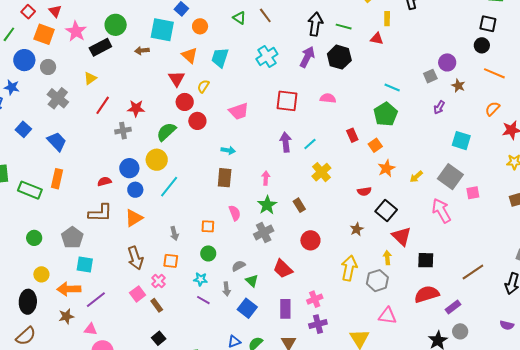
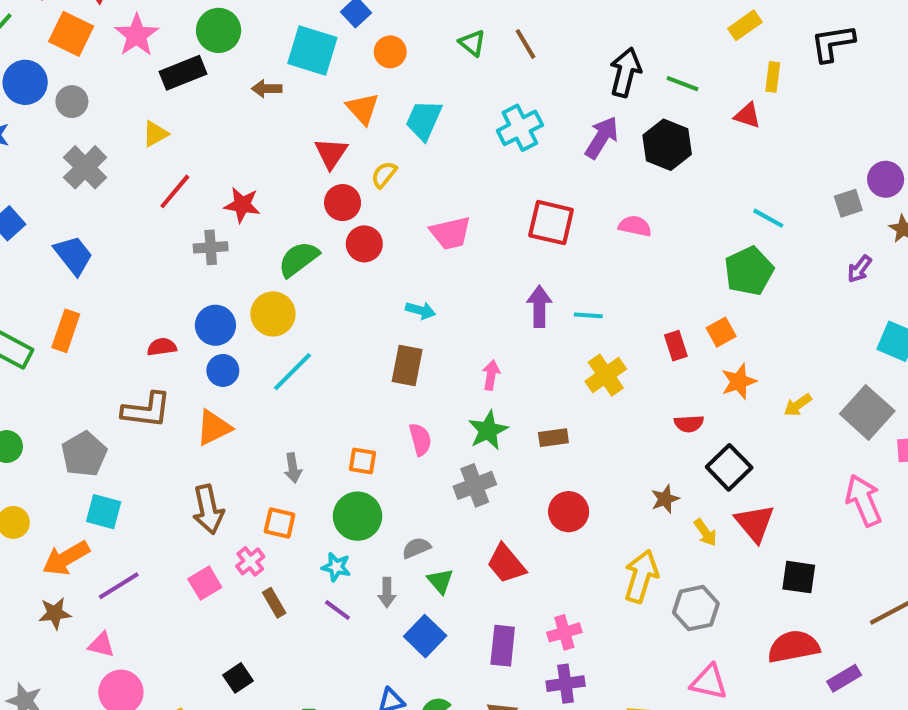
red rectangle: (352, 135) -> (676, 346), moved
cyan line: (310, 144) -> (588, 315), turned 40
brown rectangle: (299, 205) -> (553, 438), turned -72
pink arrow: (441, 211) -> (864, 500), moved
green circle: (208, 253) -> (358, 516), size x1.5
yellow arrow: (387, 258) -> (705, 532), moved, turned 144
orange arrow: (69, 289) -> (66, 558), turned -35
brown rectangle: (157, 305) -> (274, 603), moved

